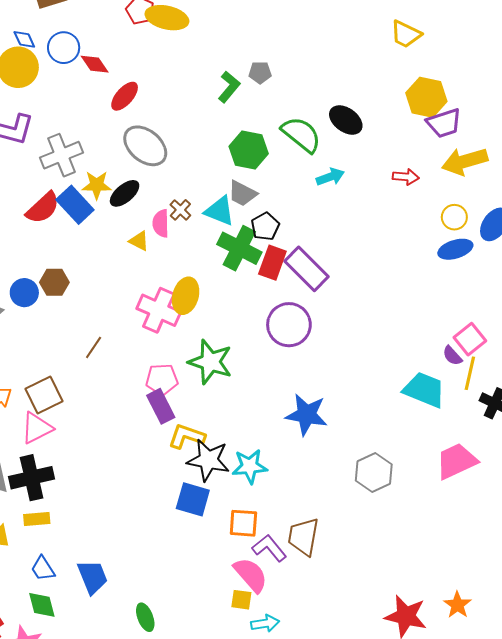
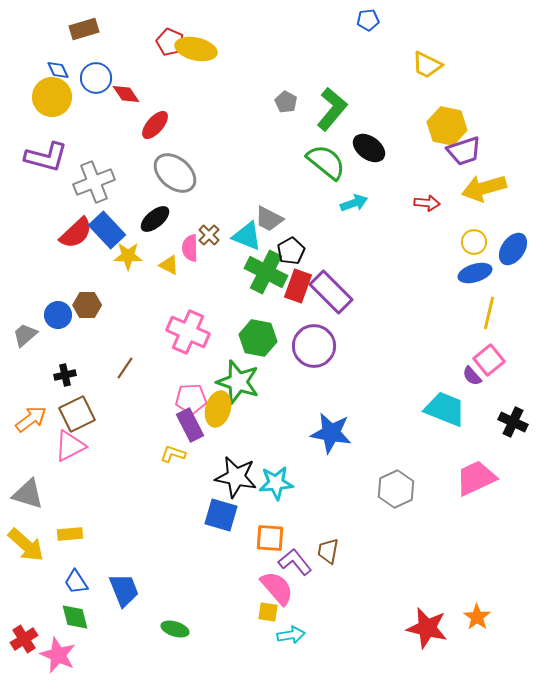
gray pentagon: (260, 72) -> (286, 102), turned 30
green L-shape: (229, 87) -> (332, 109), moved, size x1.4
green hexagon: (249, 150) -> (258, 338), moved
yellow star: (97, 185) -> (128, 256), moved
yellow ellipse: (186, 296) -> (218, 409), moved
yellow line: (470, 373) -> (489, 313), moved
yellow L-shape: (187, 436) -> (173, 454), moved, size x0.7
black cross: (32, 478) -> (65, 375), moved, size x0.5
brown trapezoid: (303, 537) -> (328, 551), size x0.7
green ellipse: (145, 617) -> (175, 629), turned -52

